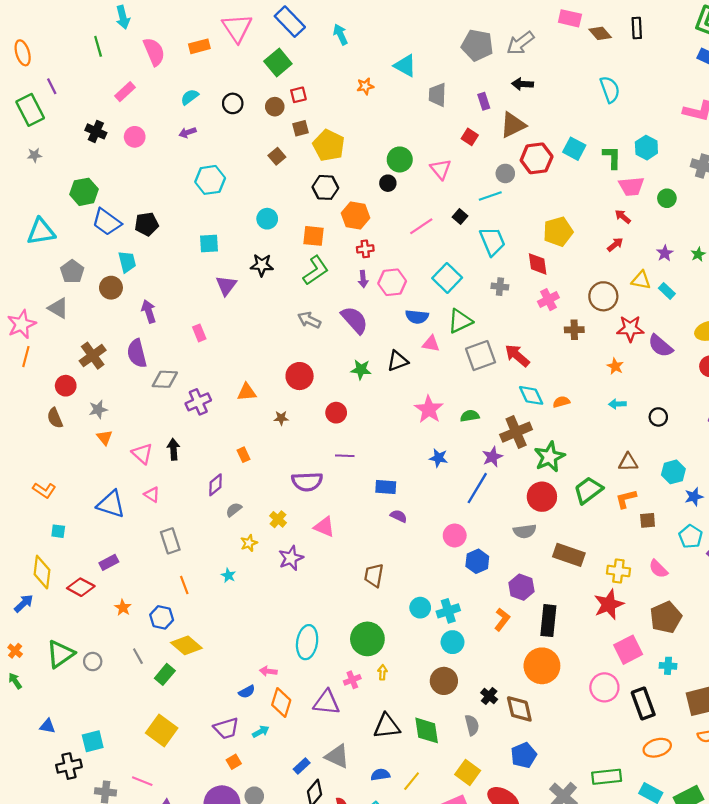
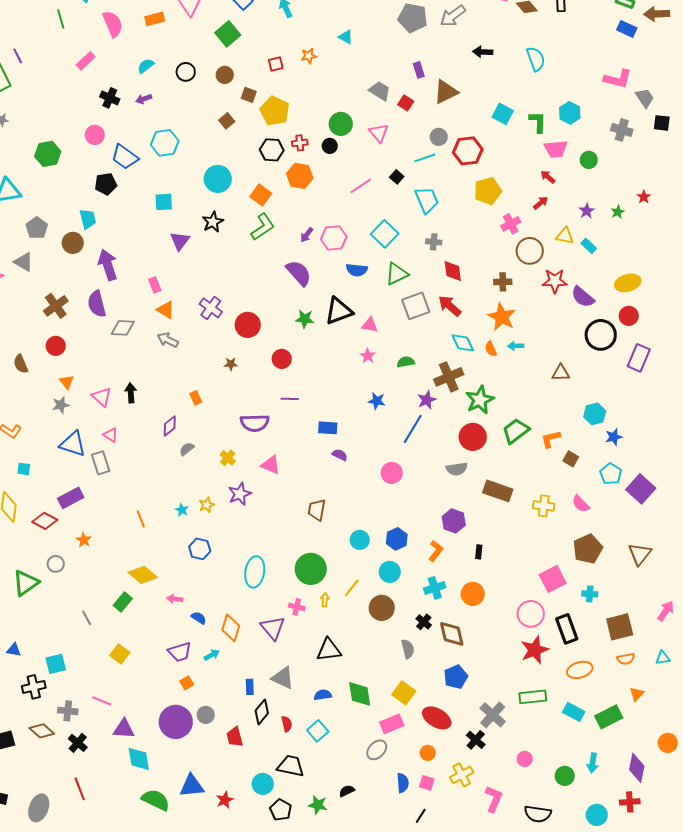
cyan triangle: (405, 66) -> (346, 37), size x0.7
black arrow: (523, 84) -> (483, 52), moved
red square: (298, 95) -> (276, 64), moved
gray trapezoid: (437, 95) -> (380, 91), moved, turned 120
brown square: (301, 128) -> (249, 95), turned 35
black cross: (96, 131) -> (110, 98), moved
pink circle: (135, 137) -> (95, 135), moved
red hexagon: (537, 158) -> (468, 151), moved
cyan circle: (267, 219) -> (218, 179), size x1.4
blue trapezoid: (107, 222) -> (125, 157), moved
orange square: (314, 236) -> (261, 195), turned 30
red cross: (365, 249) -> (300, 143), moved
red diamond: (538, 264) -> (453, 271), moved
black star: (262, 265) -> (213, 222), turned -30
purple arrow: (363, 279) -> (307, 235), turned 42
pink cross: (548, 300) -> (511, 224), moved
purple arrow: (149, 311) -> (108, 265), size x1.4
gray arrow: (309, 320) -> (168, 340), moved
pink triangle: (431, 344) -> (370, 325), moved
black triangle: (398, 361) -> (339, 311), size x1.4
orange star: (615, 366) -> (502, 317), moved, size x1.8
red circle: (66, 386) -> (56, 346), moved
orange triangle: (247, 392) -> (166, 310), moved, turned 36
purple cross: (198, 402) -> (211, 308), moved, turned -30
orange semicircle: (561, 402) -> (491, 349), turned -98
cyan arrow: (617, 404) -> (516, 346), moved
gray star: (98, 409) -> (61, 405), moved
pink star: (429, 409) -> (368, 356), size x0.6
black circle: (658, 417) -> (601, 335), moved, size x1.8
brown triangle: (628, 462) -> (561, 373), moved
brown square: (648, 520) -> (571, 459), turned 35
gray rectangle: (170, 541) -> (101, 463), moved
yellow star: (249, 543) -> (207, 505), moved
blue hexagon: (477, 561) -> (397, 539), moved
purple rectangle: (109, 562) -> (71, 498), size x1.4
red star: (609, 604) -> (535, 650), moved
cyan cross: (448, 611) -> (435, 588), moved
blue hexagon: (162, 617) -> (200, 549), moved
black rectangle: (548, 621) -> (479, 552), size x0.5
gray line: (138, 656) -> (87, 618), moved
gray circle: (93, 662) -> (56, 564), moved
orange circle: (542, 666) -> (473, 594), size x0.7
pink arrow: (268, 671) -> (175, 599), moved
pink cross: (352, 680) -> (297, 607), turned 35
blue semicircle: (247, 692) -> (199, 618), turned -119
purple triangle: (326, 702) -> (273, 628), turned 44
yellow square: (162, 730) -> (120, 654), size x0.7
green diamond: (427, 730) -> (360, 694), moved
blue rectangle: (302, 766) -> (250, 687), turned -49
yellow line: (412, 781) -> (352, 588), moved

